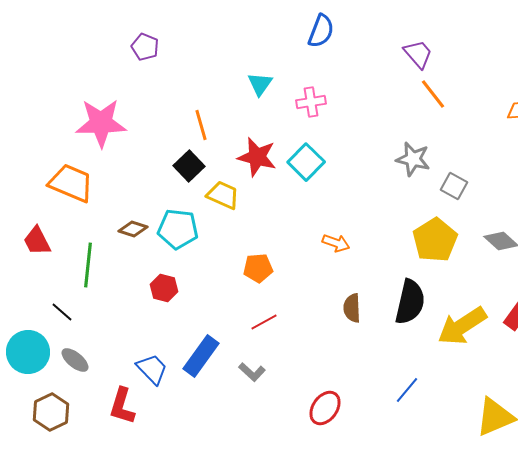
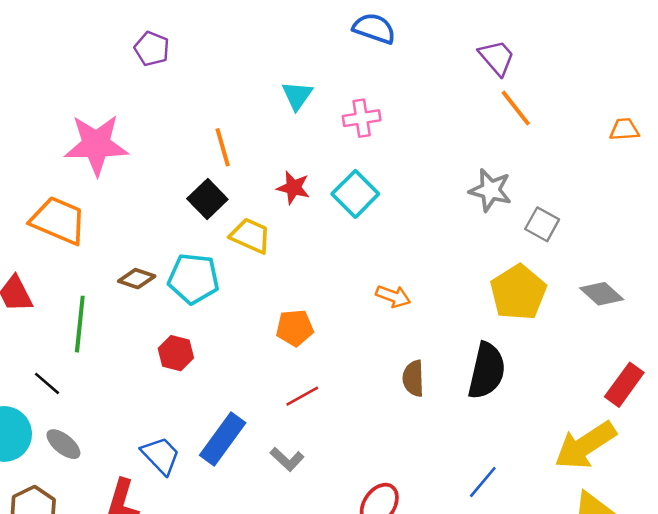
blue semicircle: (321, 31) -> (374, 28), turned -92
red star: (257, 157) -> (293, 188), size x0.7
yellow arrow: (462, 326) -> (585, 445), moved

